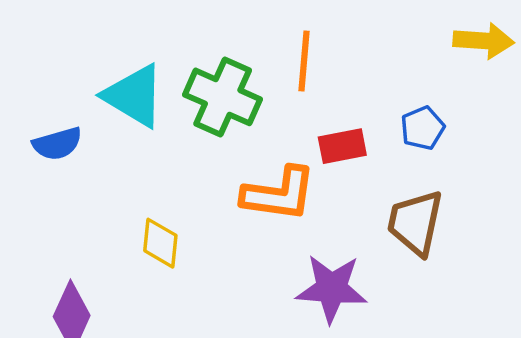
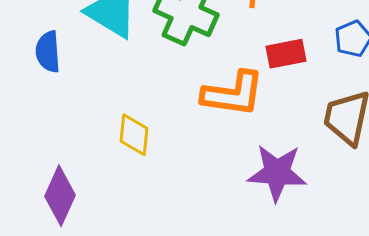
blue semicircle: (57, 144) -> (48, 52), turned 102

